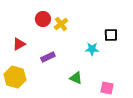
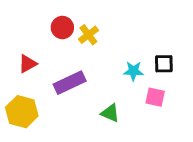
black square: (111, 35) -> (164, 64), moved
purple rectangle: (48, 57) -> (70, 83), size x1.5
pink square: (107, 88) -> (155, 97), moved

